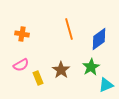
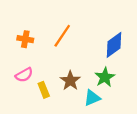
orange line: (69, 29) -> (62, 36), moved, turned 50
cyan triangle: (106, 85) -> (92, 98), moved

